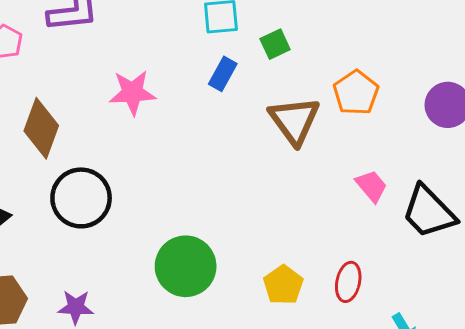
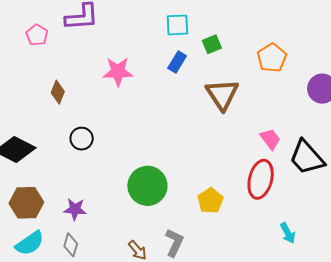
orange pentagon: (356, 93) -> (272, 58), moved
brown diamond: (41, 128) -> (58, 92), size x0.6
black circle: (81, 198) -> (82, 139), size x0.6
red ellipse: (348, 282) -> (261, 179), moved, size x1.5

